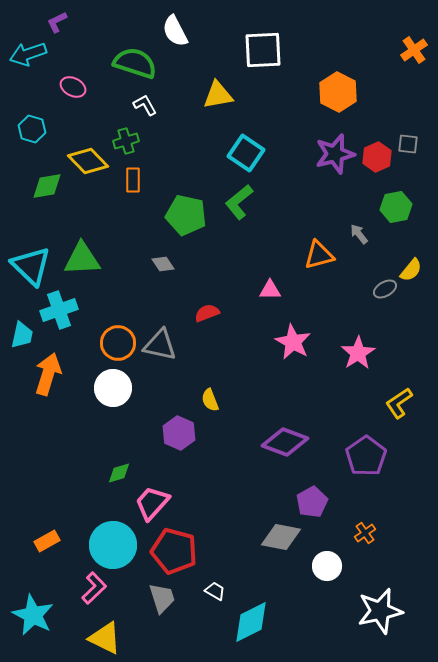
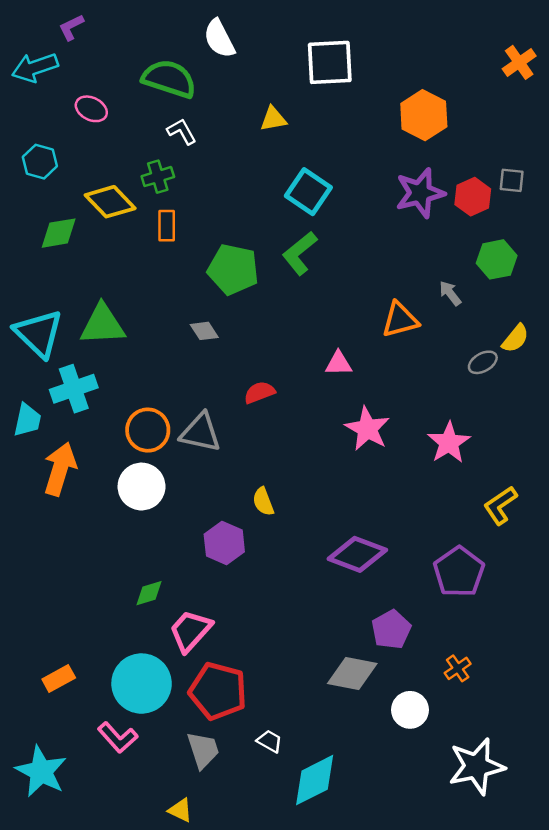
yellow triangle: (218, 95) -> (273, 119), size x0.7
pink L-shape: (94, 588) -> (118, 737), turned 92
yellow triangle: (105, 638) -> (180, 810), moved, size x0.6

